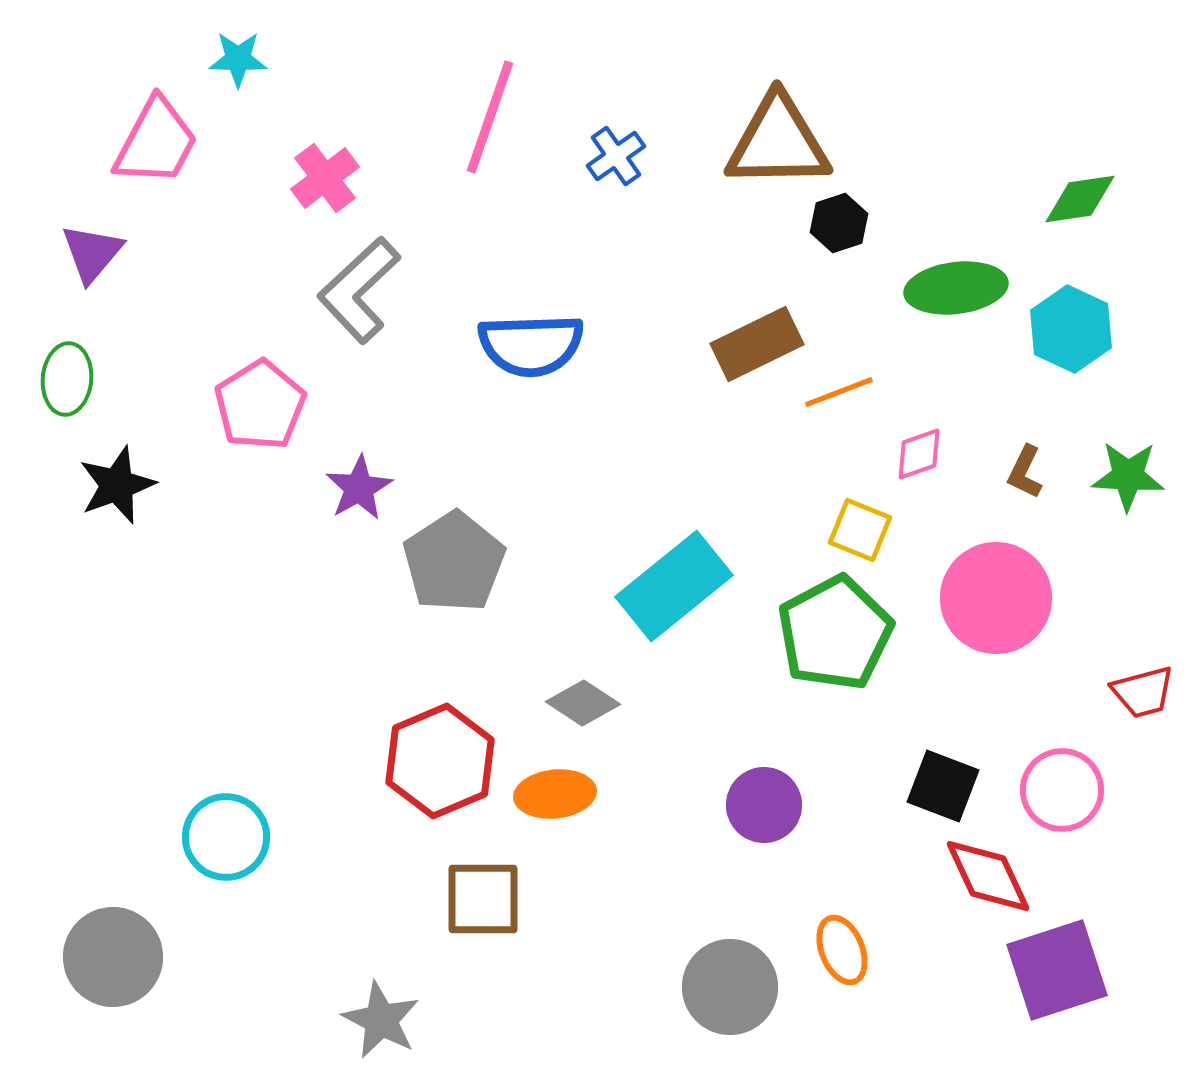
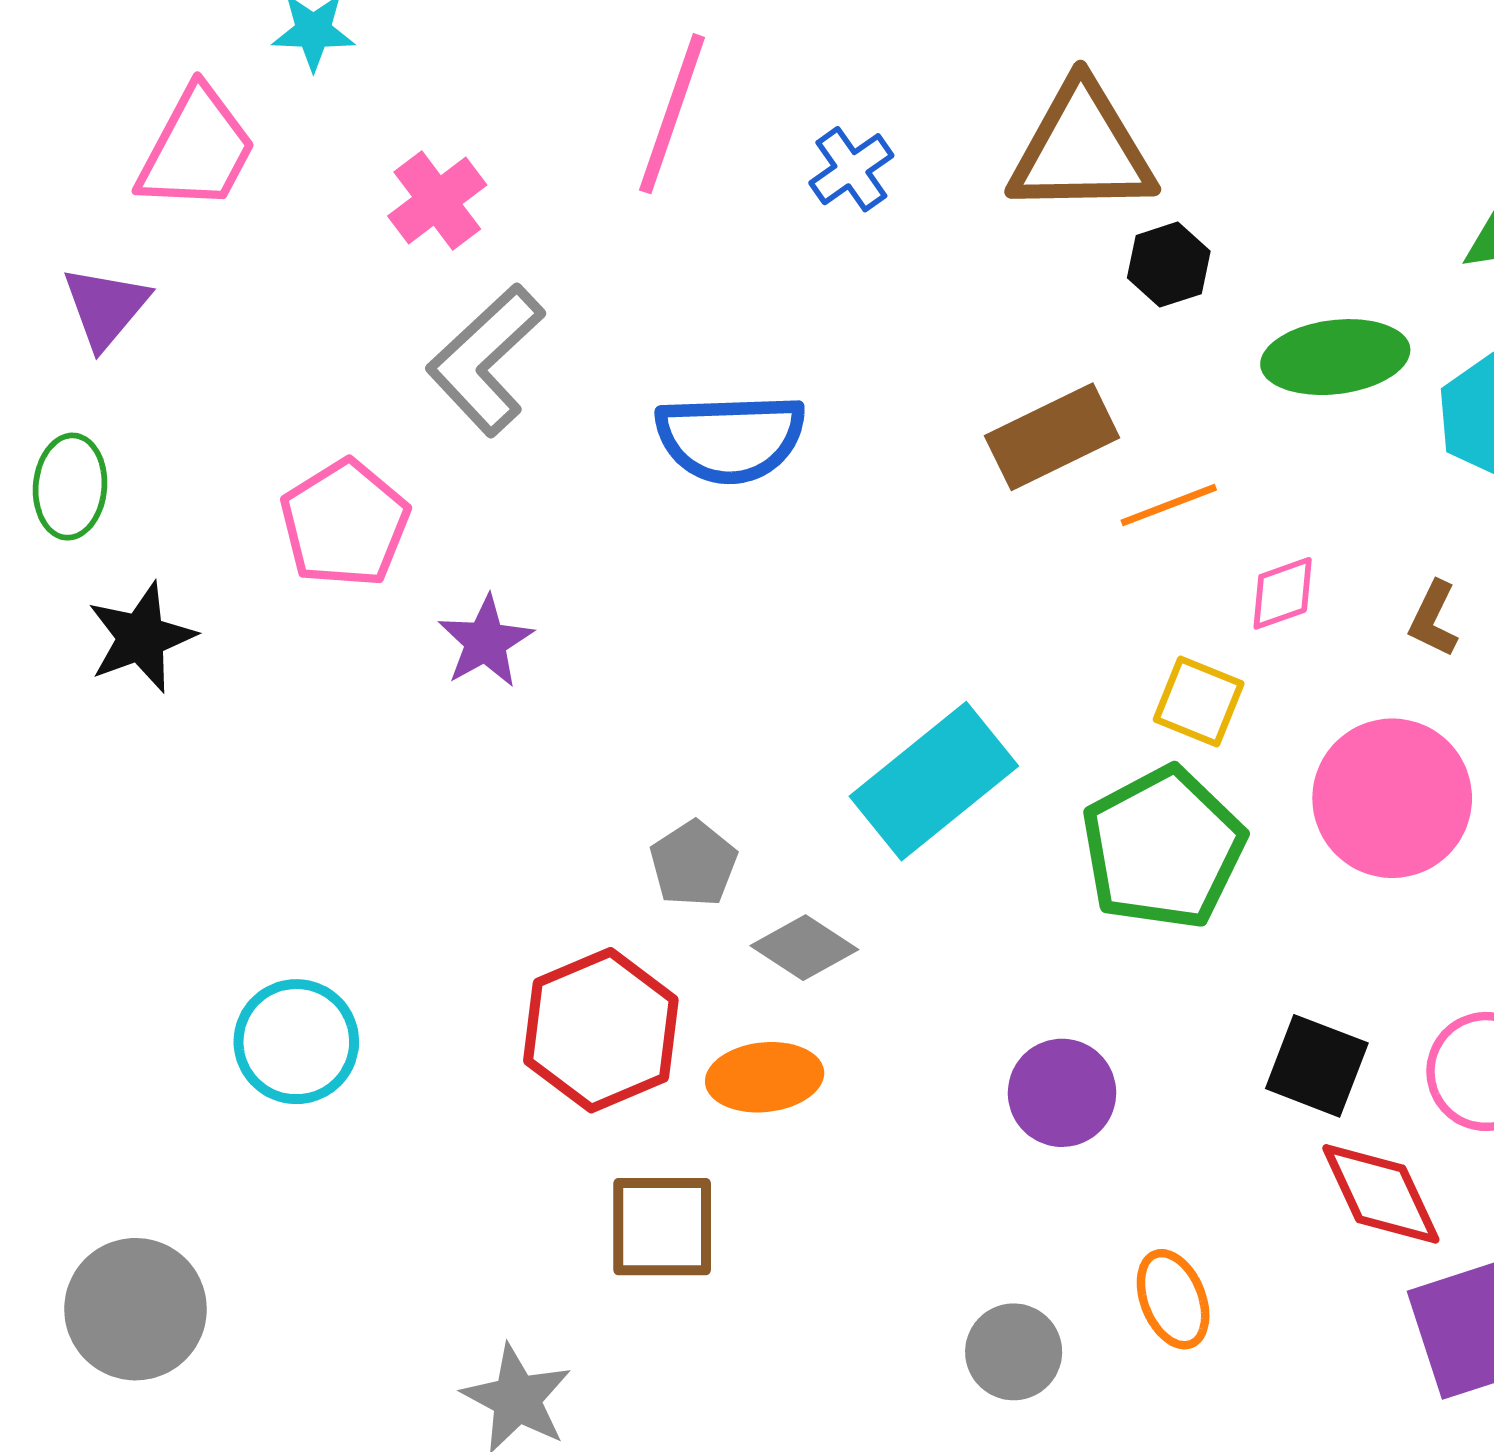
gray pentagon: (454, 562) -> (693, 864), moved, size x0.6
cyan circle: (226, 837) -> (296, 1042), moved
gray circle: (730, 987) -> (1014, 1352), size x0.7

